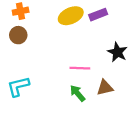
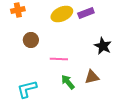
brown circle: (18, 35) -> (31, 40), moved
pink line: (80, 68) -> (59, 59), moved
cyan L-shape: (18, 86) -> (27, 89), moved

